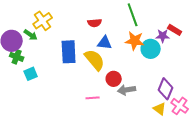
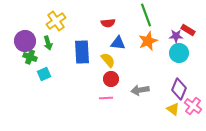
green arrow: (31, 35) -> (48, 43), moved, turned 40
orange star: (135, 41) -> (148, 41), turned -30
cyan circle: (151, 49) -> (179, 53), moved
yellow semicircle: (95, 60) -> (108, 60), size x0.7
red circle: (114, 79) -> (111, 79), moved

